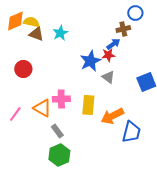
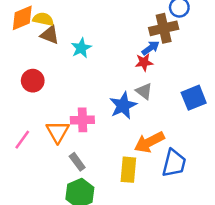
brown cross: (123, 29) -> (164, 28), size x1.5
cyan star: (60, 33) -> (81, 48), moved
blue star: (90, 61) -> (123, 106), moved
yellow rectangle: (88, 105) -> (128, 170), moved
orange triangle: (42, 108) -> (58, 132), turned 30

